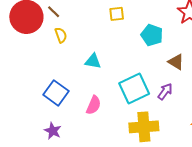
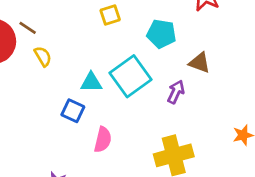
cyan square: (134, 89) -> (130, 76), moved
purple arrow: (165, 92) -> (176, 92), moved
blue square: (56, 93) -> (73, 111), moved, size x0.7

